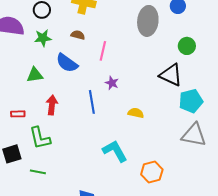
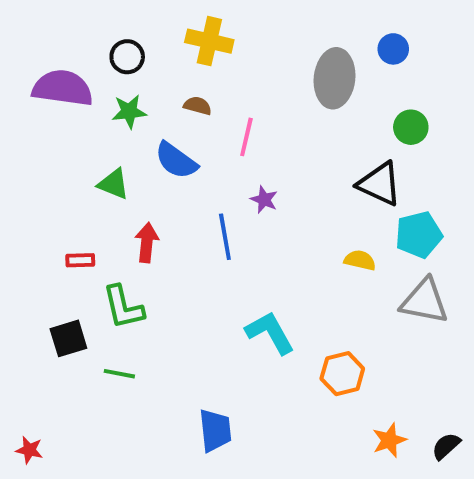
green triangle: (35, 75) -> (113, 184), turned 30
yellow semicircle: (136, 113) -> (360, 260), moved

